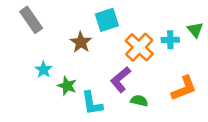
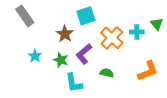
purple L-shape: (121, 80) -> (84, 54), moved
green star: (67, 86) -> (61, 60), moved
green semicircle: (139, 101) -> (107, 73), moved

